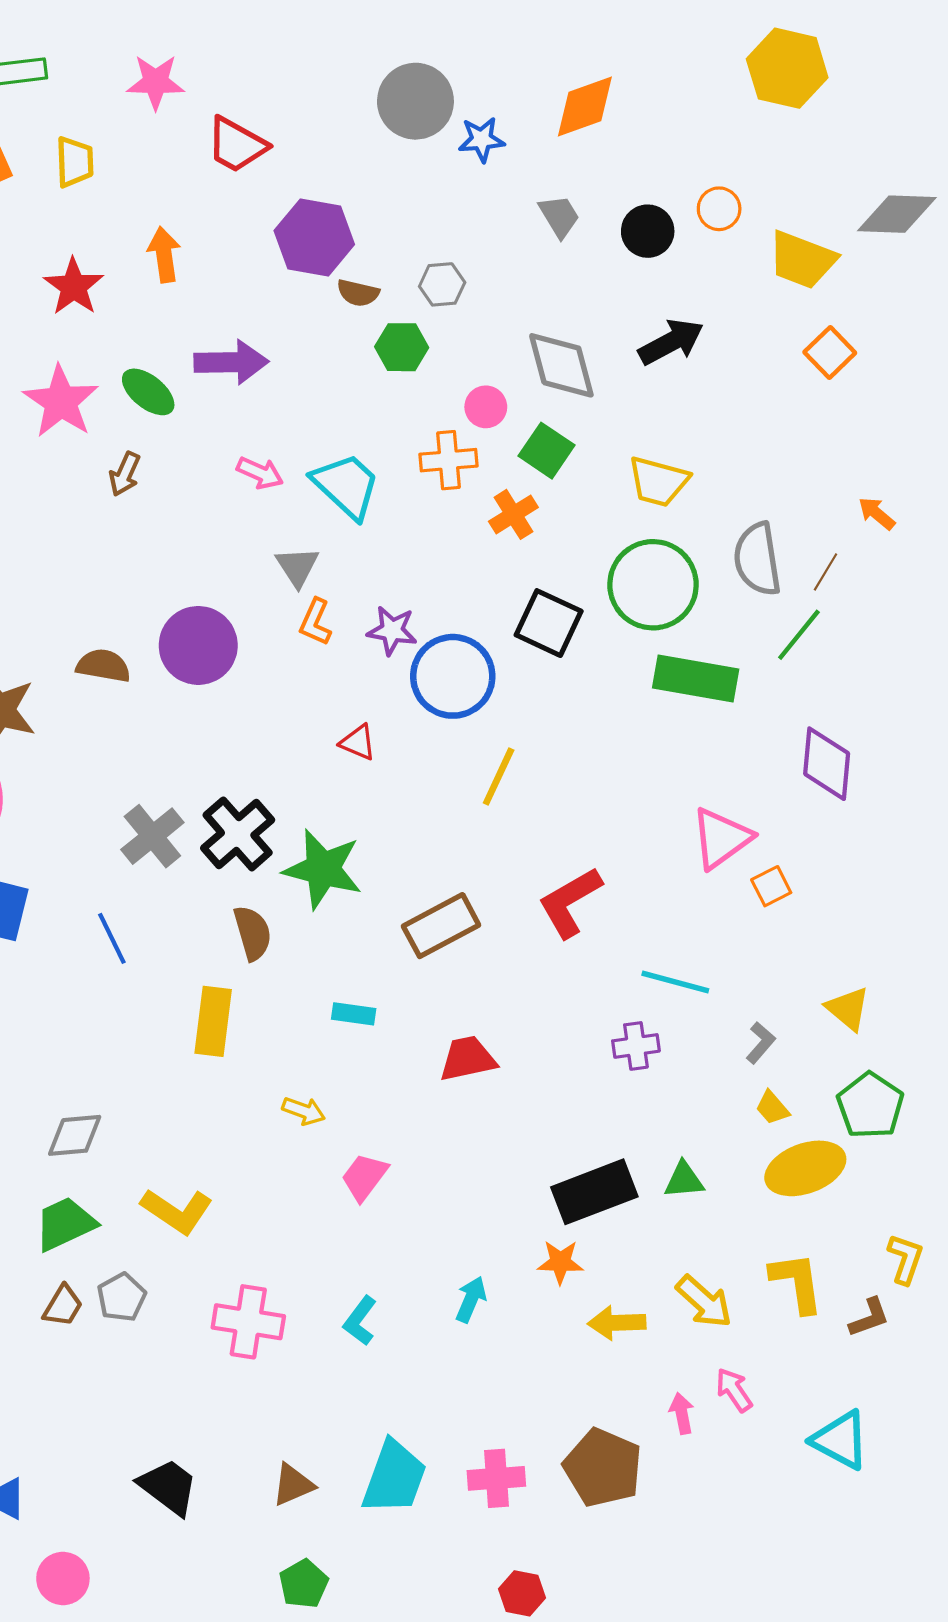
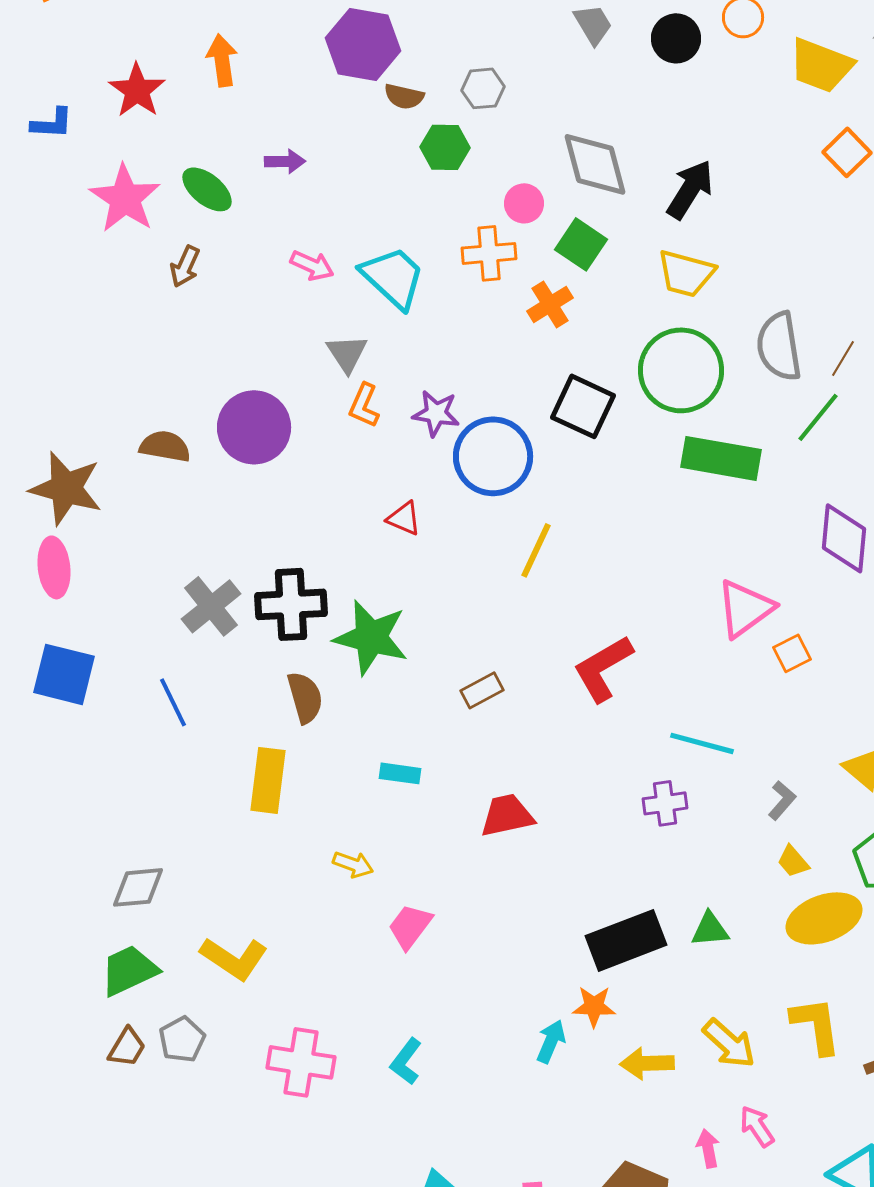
black arrow: (671, 342) -> (690, 189), moved, turned -30
purple arrow: (231, 362) -> (285, 161), size x0.6
black cross: (238, 834) -> (291, 604), turned 38
brown rectangle: (441, 926) -> (482, 690), size x0.6
cyan arrow: (471, 1299) -> (551, 1041), moved

